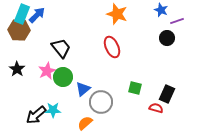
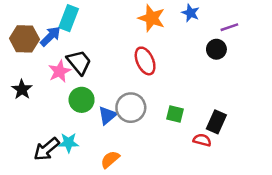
blue star: (161, 10) -> (190, 13), moved
cyan rectangle: (22, 14) -> (69, 18), moved
blue arrow: (37, 15) -> (50, 36), moved
pink star: (47, 71) -> (59, 71), moved
gray circle: (101, 102) -> (131, 108), moved

